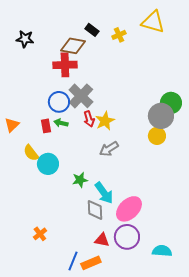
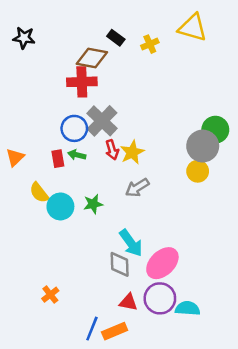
black star: (25, 39) -> (24, 38), moved
green star: (80, 180) -> (93, 204), moved
cyan semicircle: (162, 251) -> (188, 308), moved

